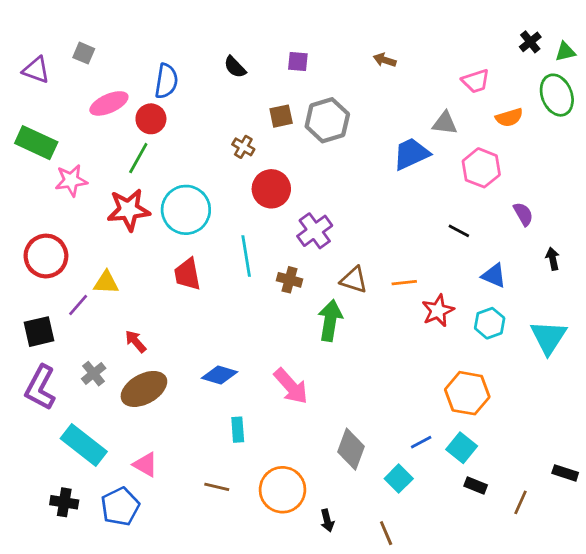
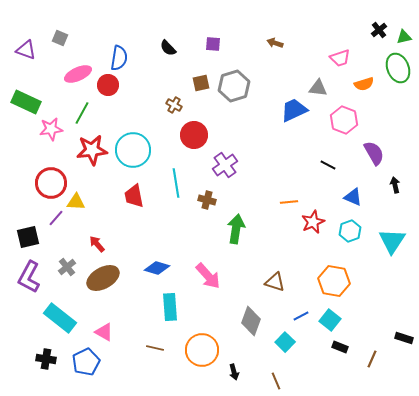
green line: (138, 158) -> (82, 113), moved
purple semicircle: (523, 214) -> (374, 153), size x1.4
red circle: (46, 256) -> (51, 183), moved
brown triangle: (354, 280) -> (275, 282), moved
cyan rectangle: (238, 430) -> (170, 307), size x1.5

